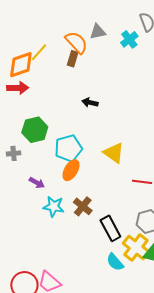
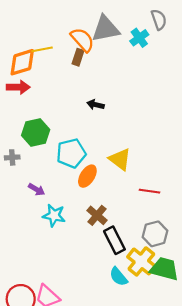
gray triangle: (98, 32) -> (106, 29), size x1.6
yellow line: (39, 52) -> (42, 49), turned 36
orange ellipse: (71, 170) -> (87, 176), moved
brown cross: (83, 206) -> (97, 215), moved

